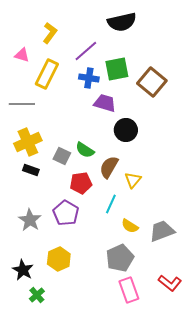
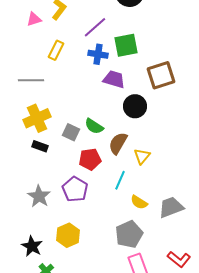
pink triangle: (22, 55) -> (34, 19), moved, turned -35
yellow rectangle: (47, 74) -> (56, 50), size x0.7
brown square: (152, 82) -> (161, 75), moved, turned 32

